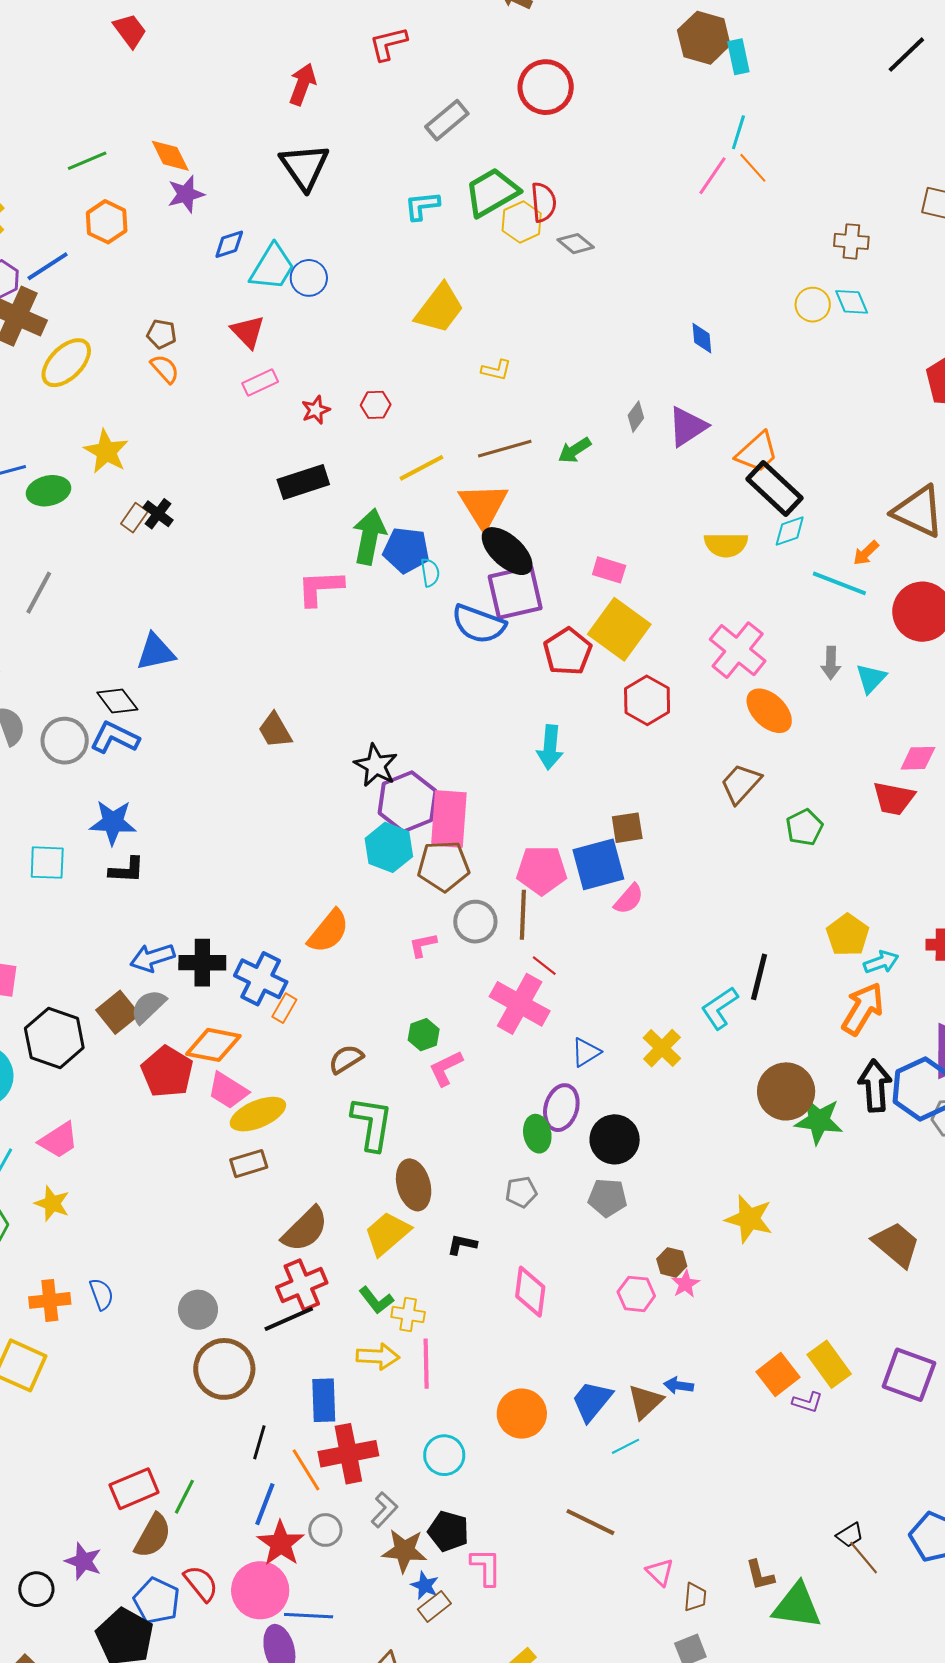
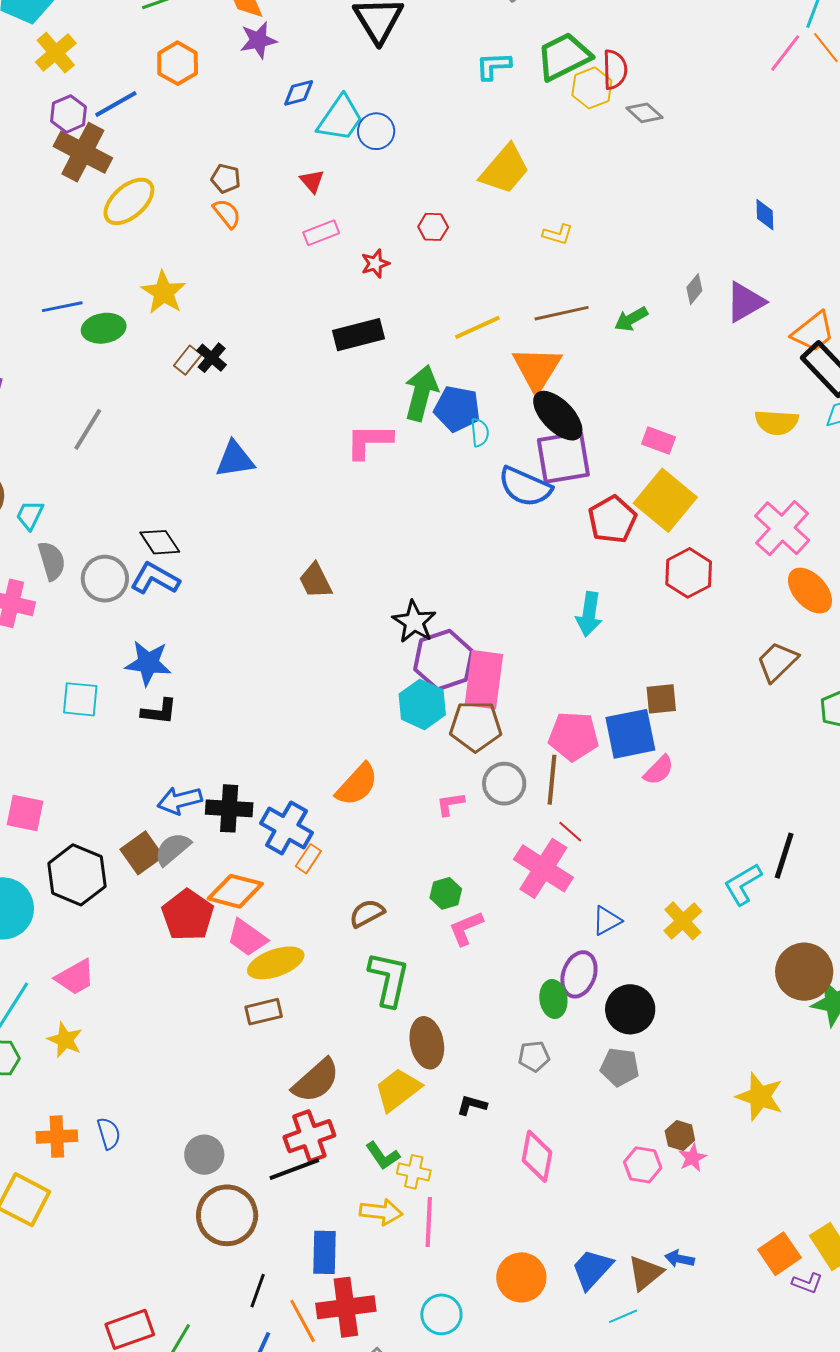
red triangle: (248, 332) -> (312, 181), size x0.7
red hexagon: (376, 405) -> (433, 227), moved
blue triangle: (156, 652) -> (235, 459), moved

